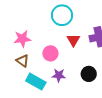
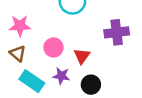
red triangle: (73, 40) -> (82, 56), moved
black circle: (89, 74) -> (91, 85), moved

